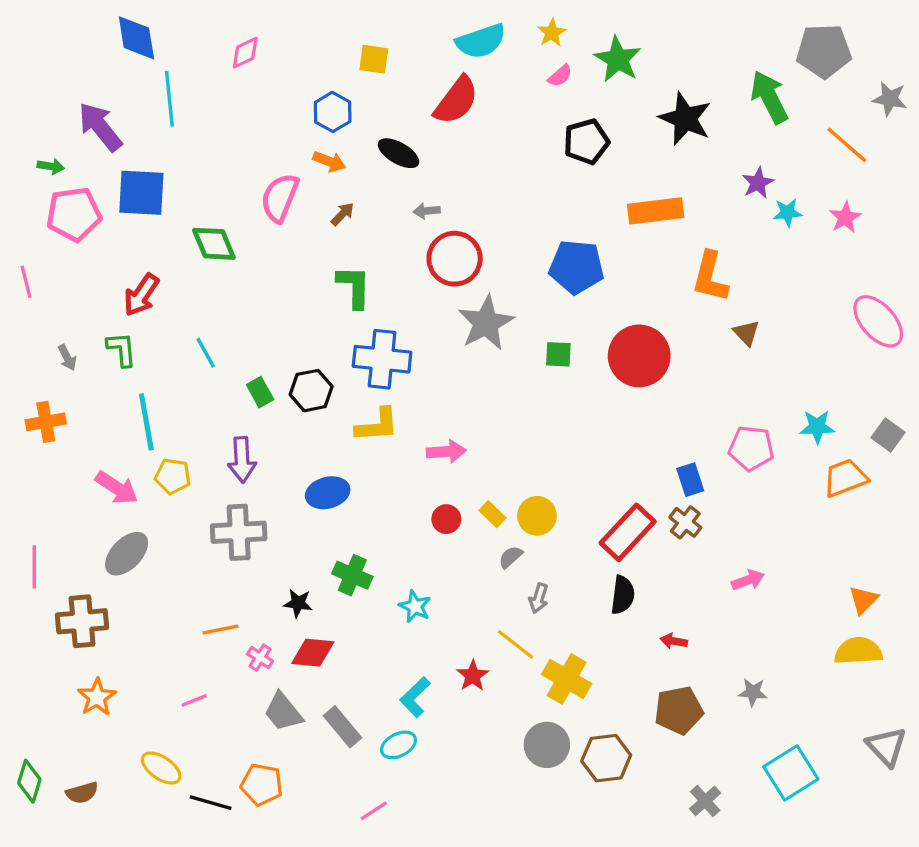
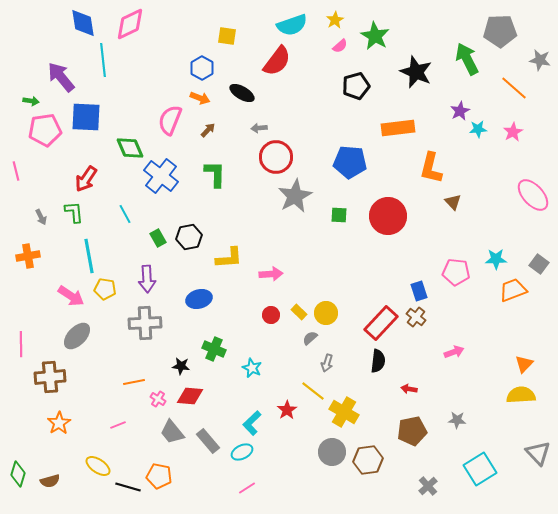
pink diamond: (245, 53) -> (130, 24), moved, size x1.6
blue cross: (382, 359) -> (161, 176), moved, turned 32
pink line: (374, 811) -> (247, 488), moved

